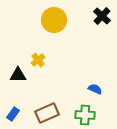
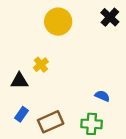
blue rectangle: (13, 114) -> (21, 114), moved

